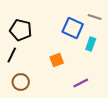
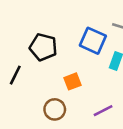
black pentagon: (21, 30) -> (43, 47), moved
brown circle: (21, 82) -> (55, 109), moved

